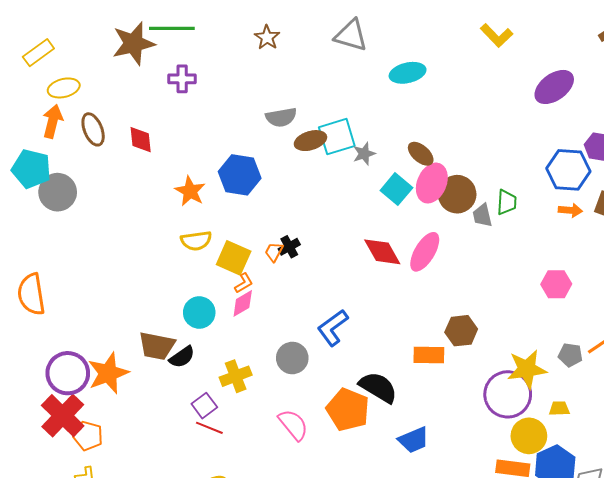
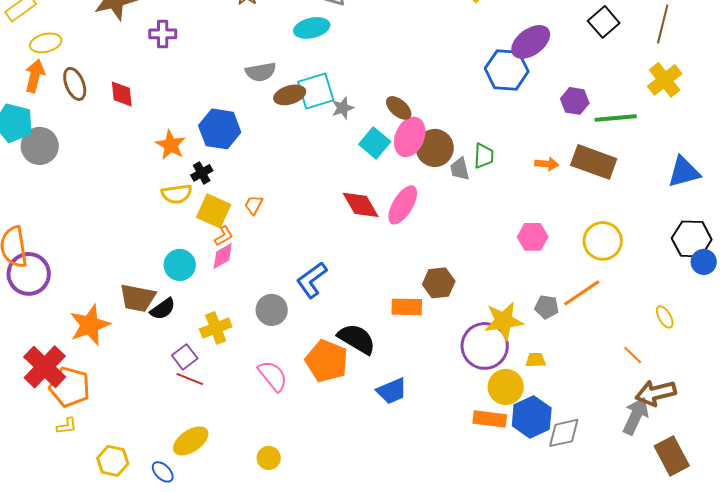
cyan ellipse: (408, 73) -> (312, 28), moved
blue hexagon: (568, 170) -> (507, 70), moved
black cross: (289, 247) -> (202, 173), moved
purple circle: (68, 373) -> (29, 274), moved
orange pentagon: (88, 436) -> (70, 387), size x1.4

